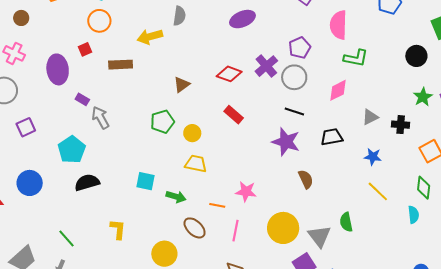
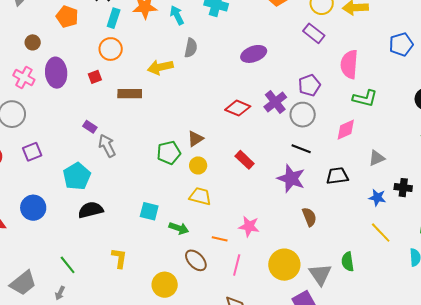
purple ellipse: (58, 69) -> (56, 73), moved
brown triangle: (182, 85) -> (195, 139), moved
red rectangle: (234, 115) -> (245, 160), moved
black cross: (401, 125) -> (403, 188), moved

